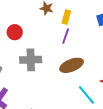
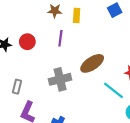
purple line: (66, 36) -> (60, 38), moved
gray cross: (31, 60) -> (60, 79), moved

